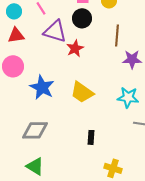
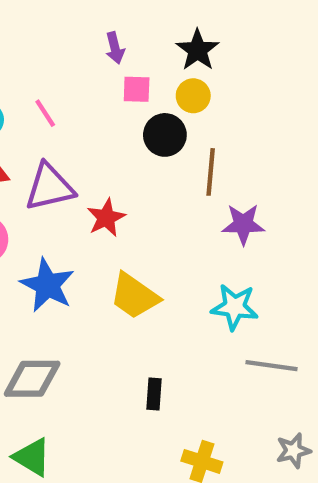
black circle: (82, 18) -> (165, 135), moved
purple triangle: (55, 31) -> (50, 187), moved, turned -30
red star: (75, 48) -> (106, 218), moved

